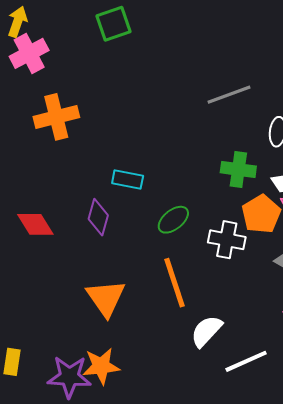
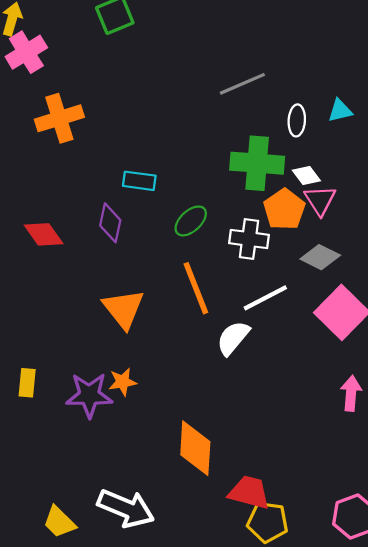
green cross: (238, 169) -> (257, 163), size x1.4
white line: (246, 361) -> (265, 298), moved
orange star: (101, 366) -> (123, 382), size x0.7

